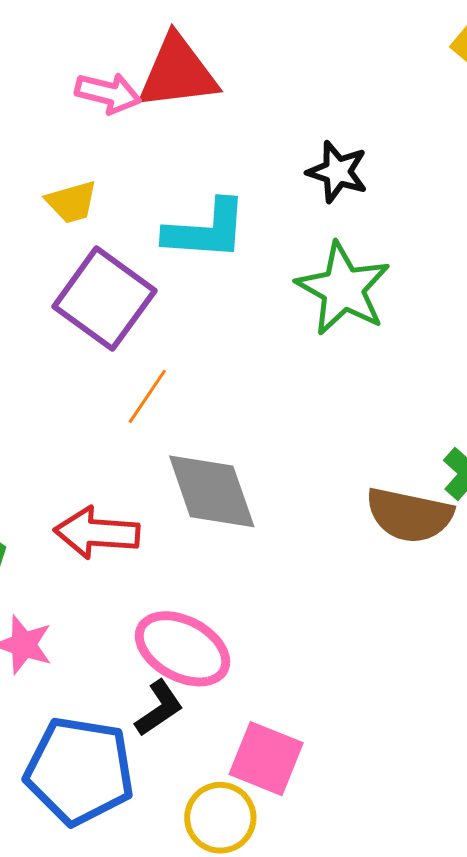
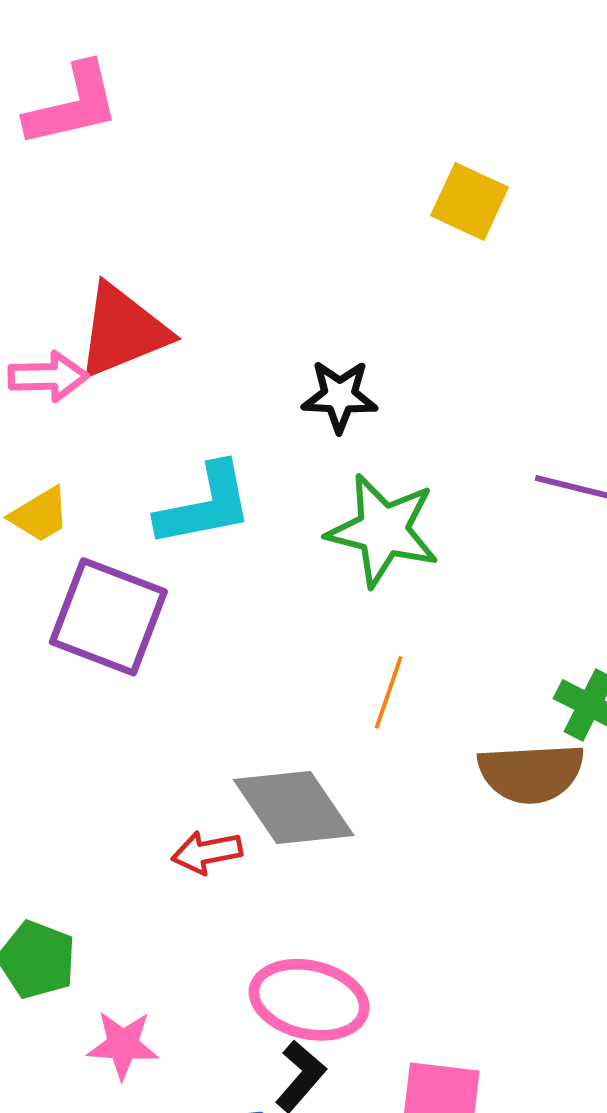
orange line: (147, 396) -> (389, 692), moved
red arrow: (97, 533) -> (207, 852), moved, size x0.7

